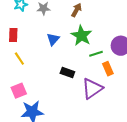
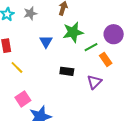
green star: (81, 36) -> (73, 32), turned -30
purple triangle: (92, 89) -> (94, 82), size x0.7

